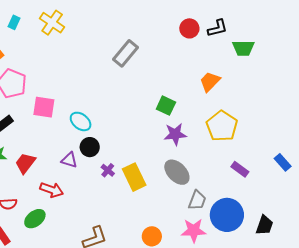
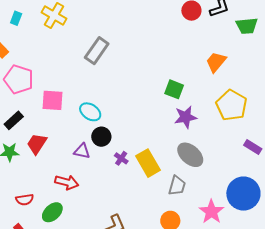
gray rectangle: (125, 53) -> (97, 51), moved
red trapezoid: (25, 163) -> (37, 144), moved
gray trapezoid: (197, 200) -> (177, 186), moved
pink star: (194, 230) -> (211, 212), turned -30

